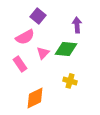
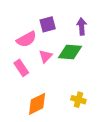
purple square: (38, 16) -> (48, 24), moved, turned 35
yellow cross: (70, 81) -> (78, 100), moved

